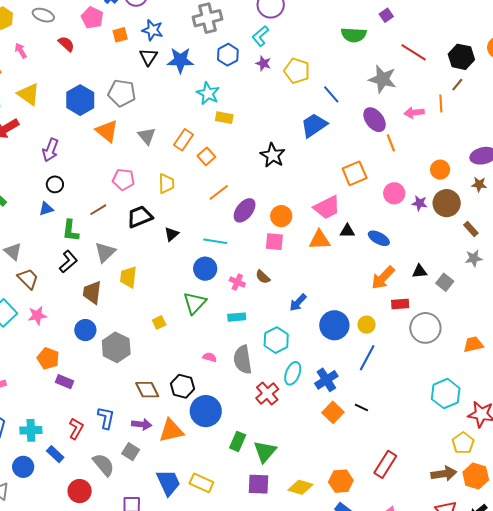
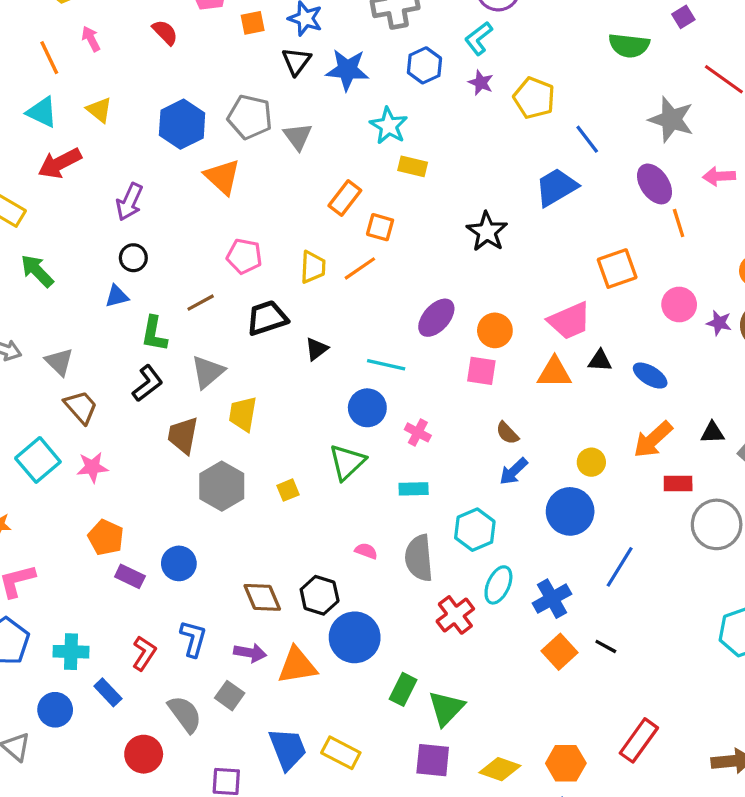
yellow triangle: (28, 94) -> (99, 110), size x0.7
gray triangle: (147, 136) -> (298, 136), moved
orange square: (206, 156) -> (380, 227), turned -36
orange line: (219, 192) -> (360, 268), moved
brown semicircle: (263, 277) -> (507, 433), moved
yellow circle: (367, 325) -> (591, 462), moved
blue circle: (85, 330) -> (179, 563), moved
gray hexagon: (116, 347) -> (222, 486), moved

